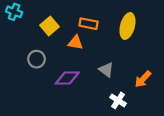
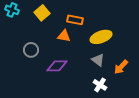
yellow square: (50, 26) -> (42, 13), moved
yellow ellipse: (127, 26) -> (101, 37), moved, turned 55
gray triangle: (106, 70) -> (98, 60), moved

